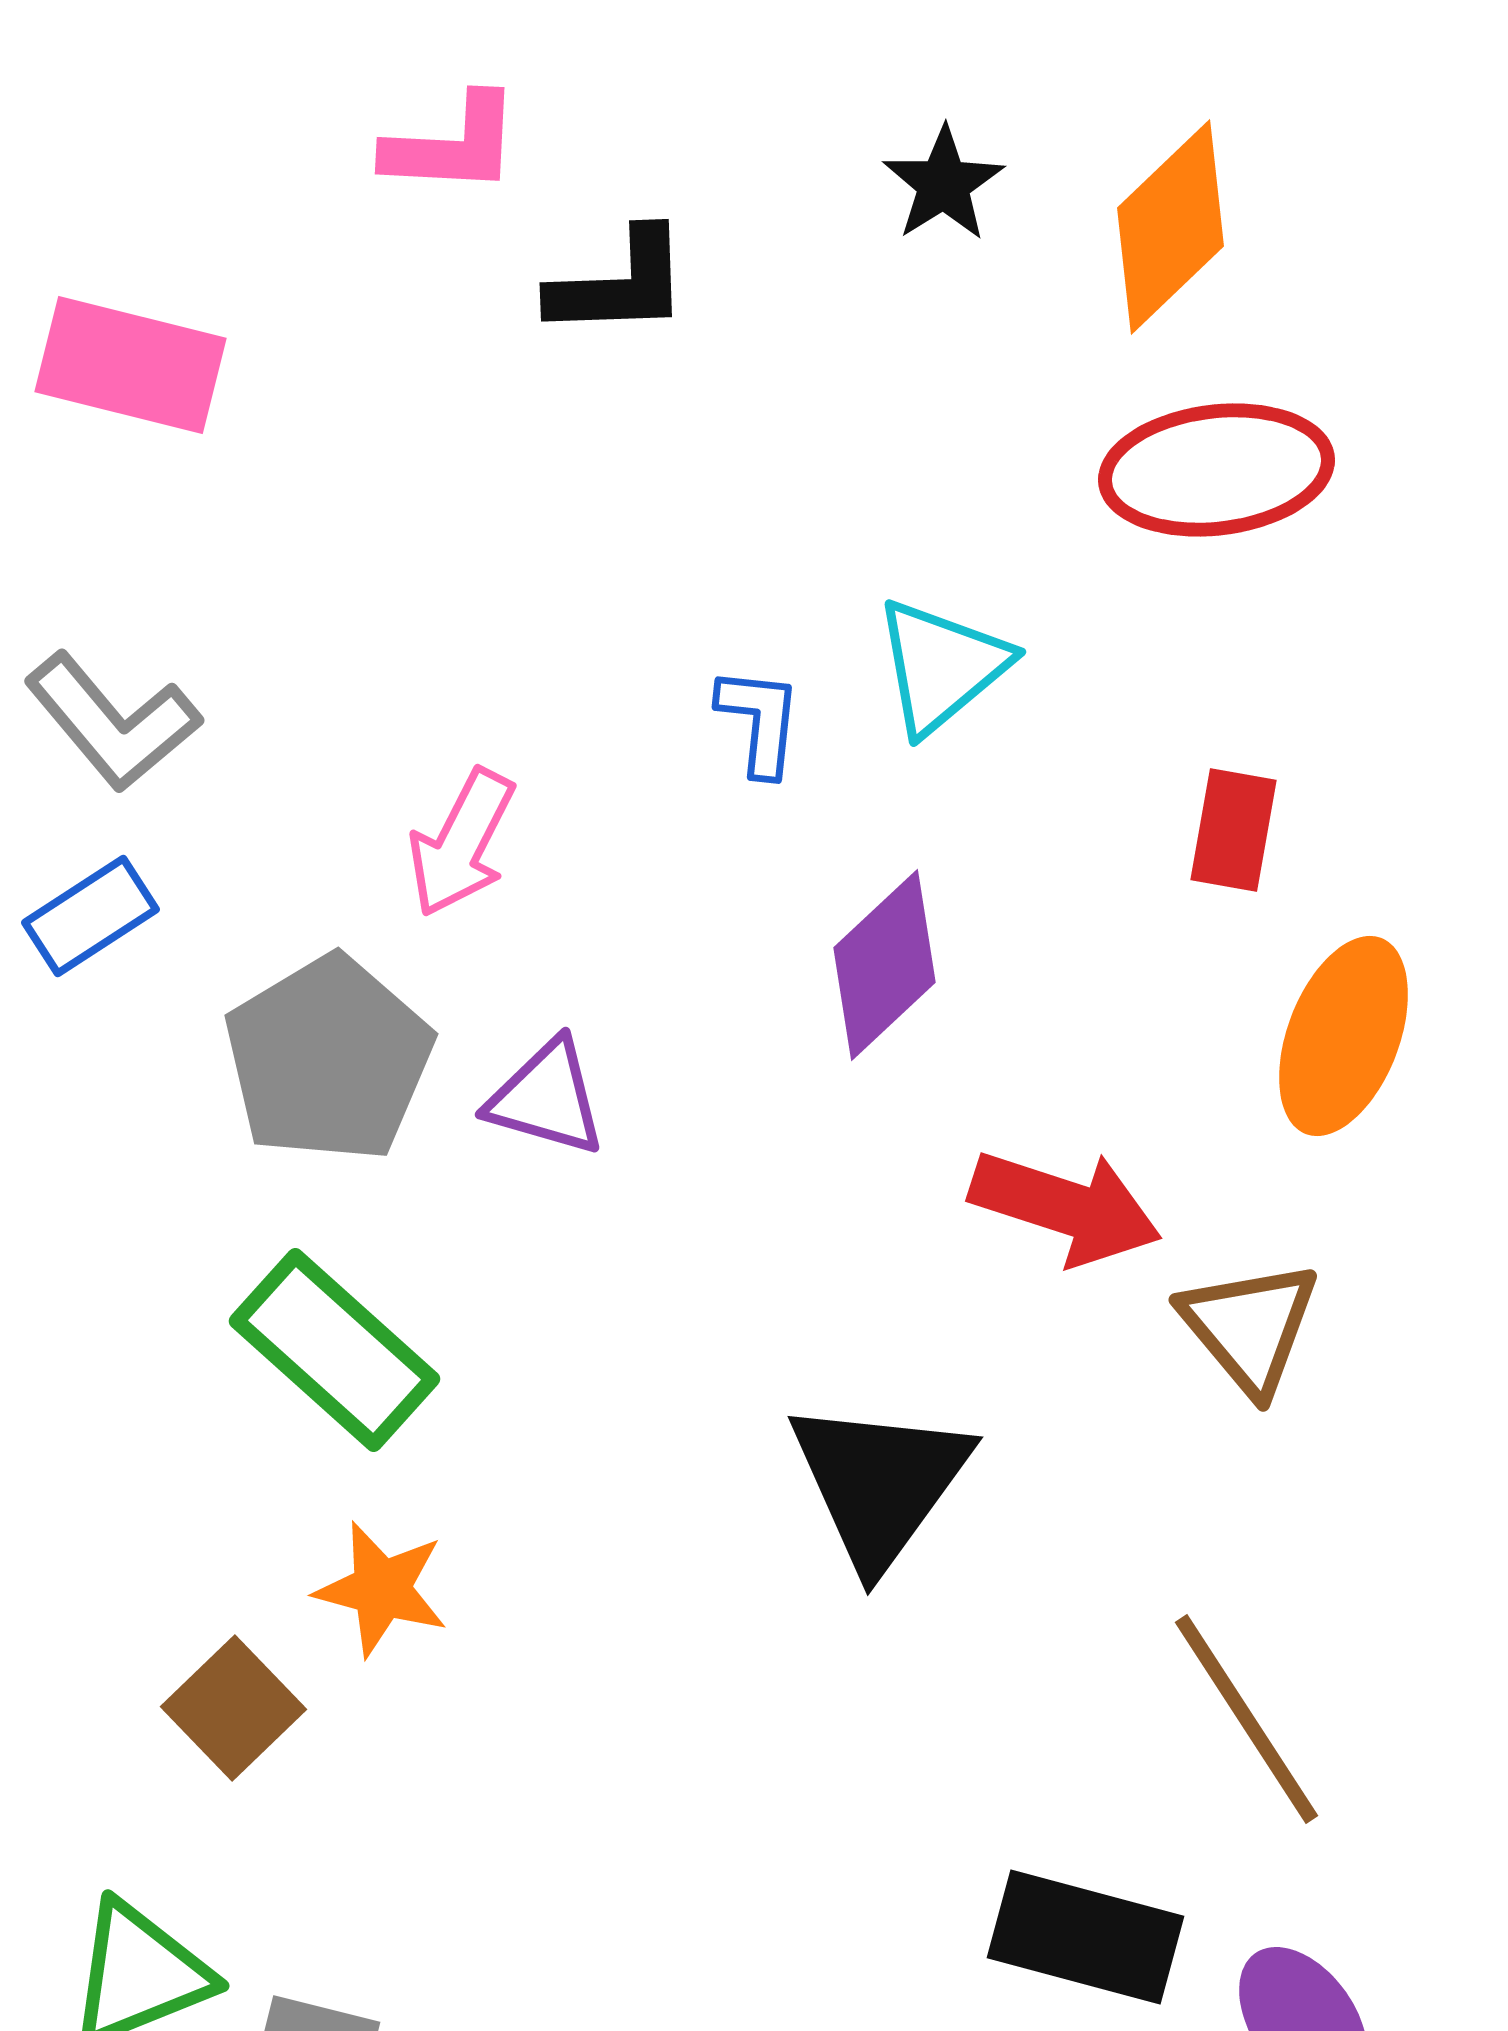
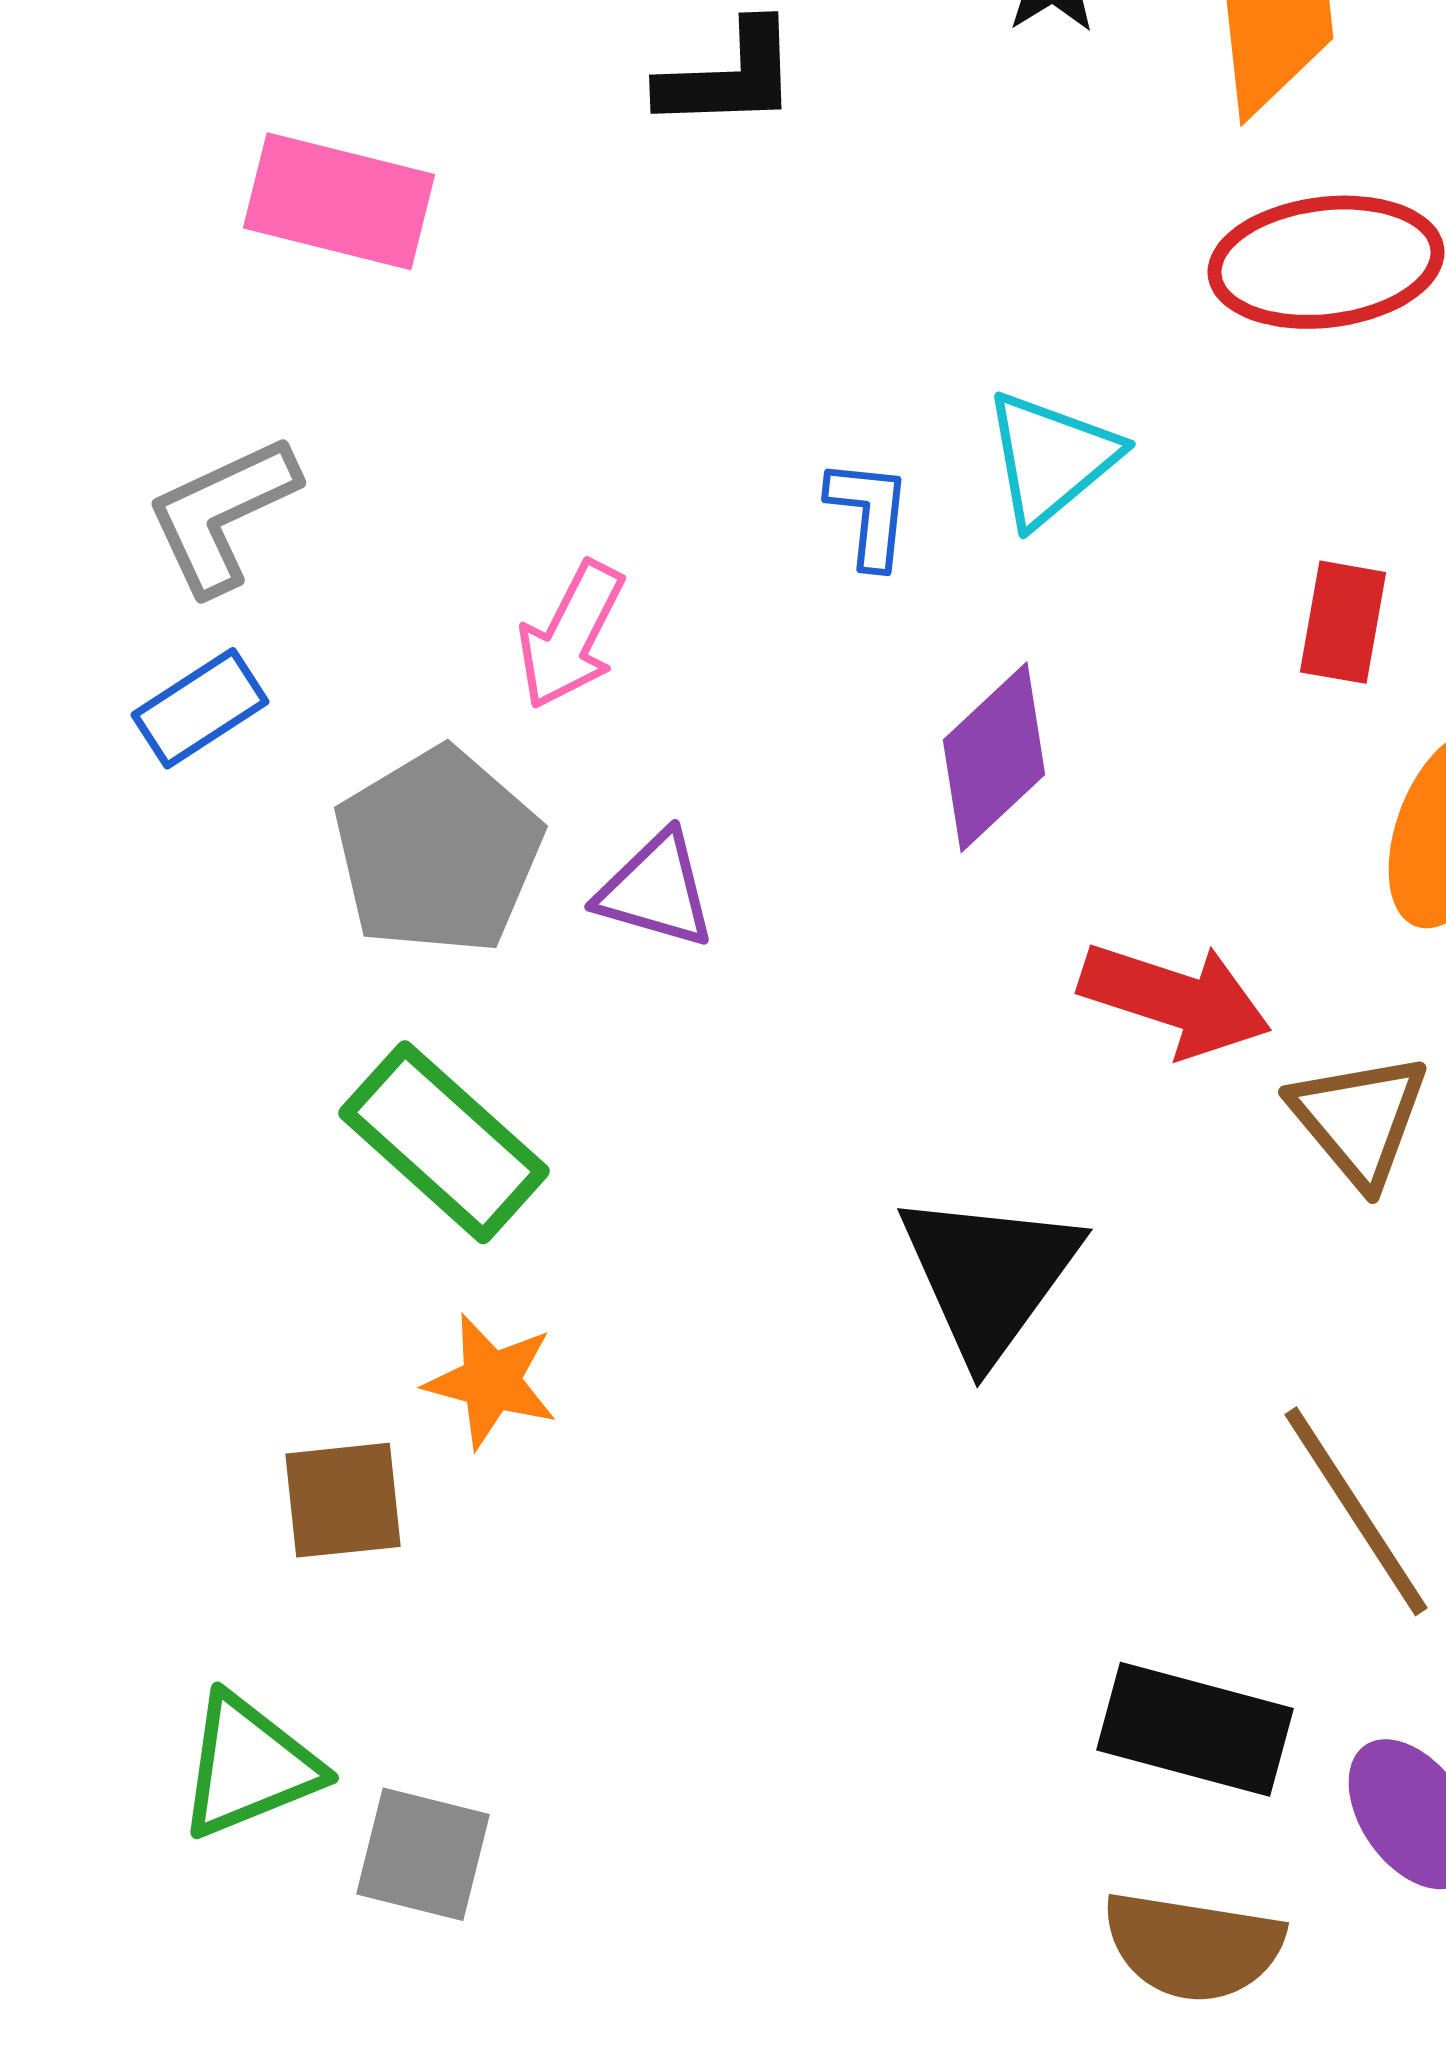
pink rectangle: (130, 365) -> (339, 201), moved
gray L-shape: (112, 722) -> (222, 514), turned 105
brown square: (234, 1708) -> (343, 1500), turned 38

